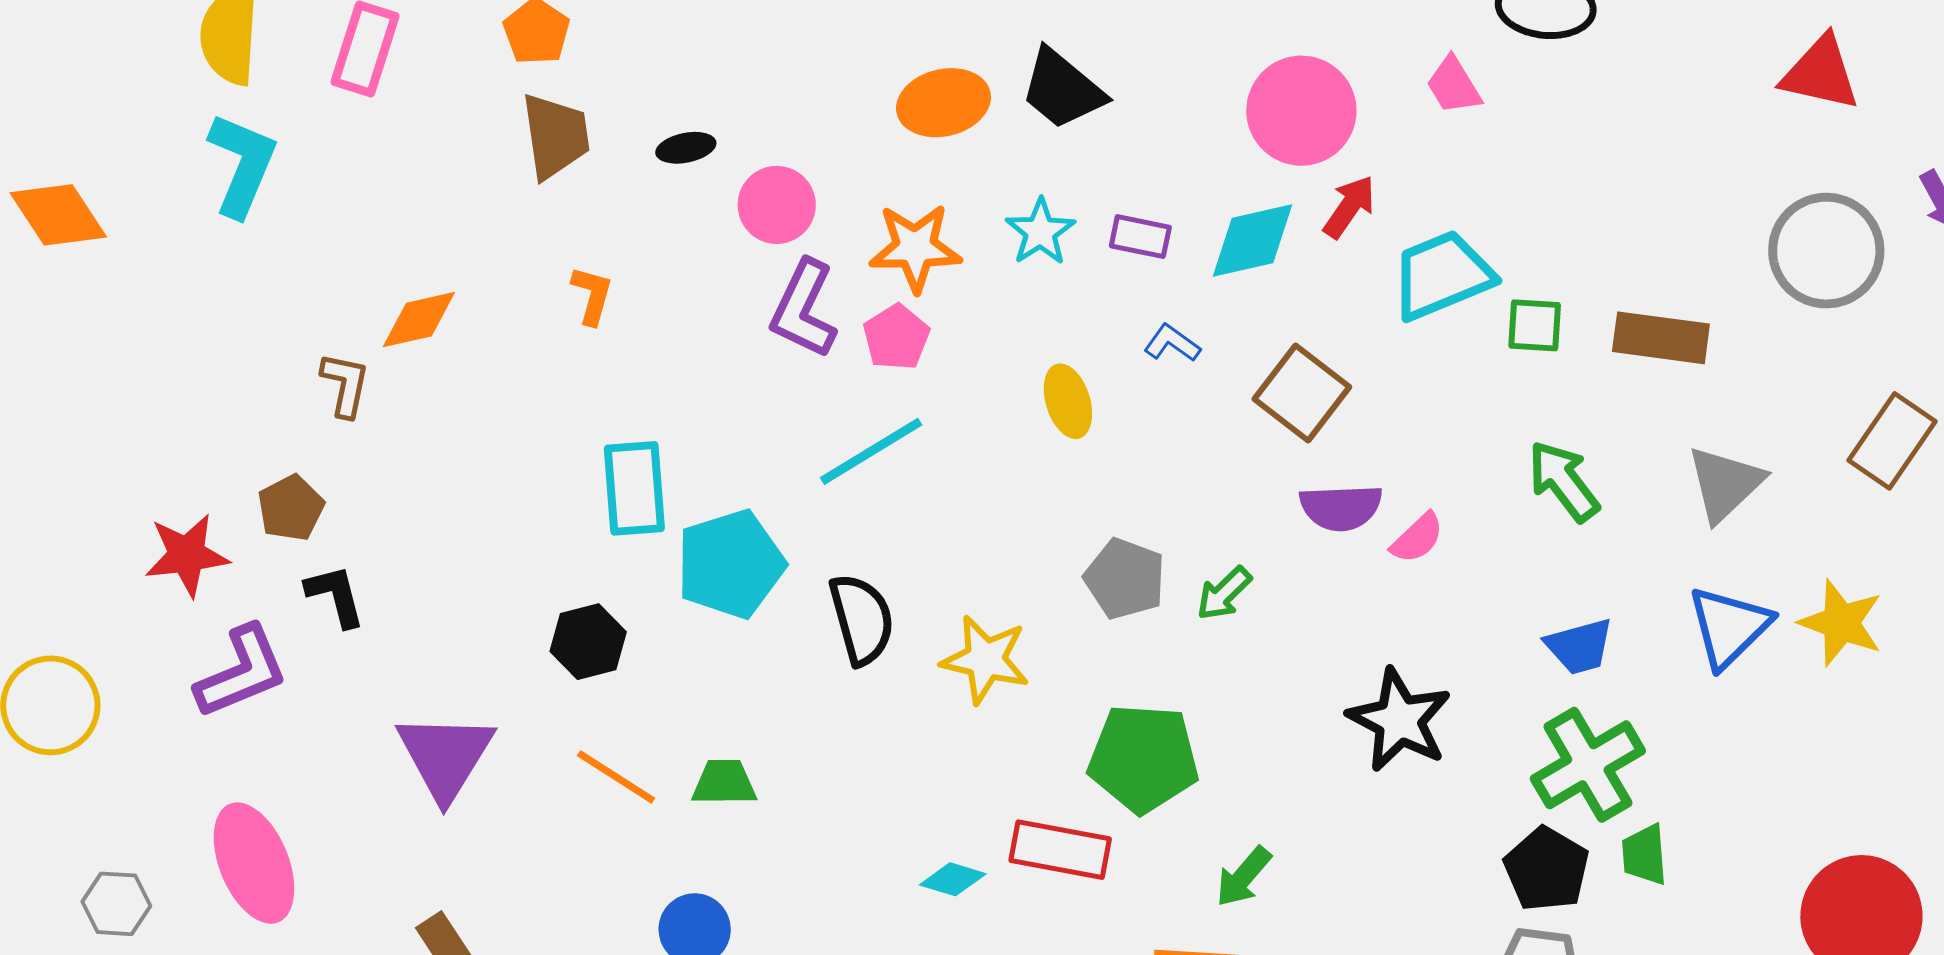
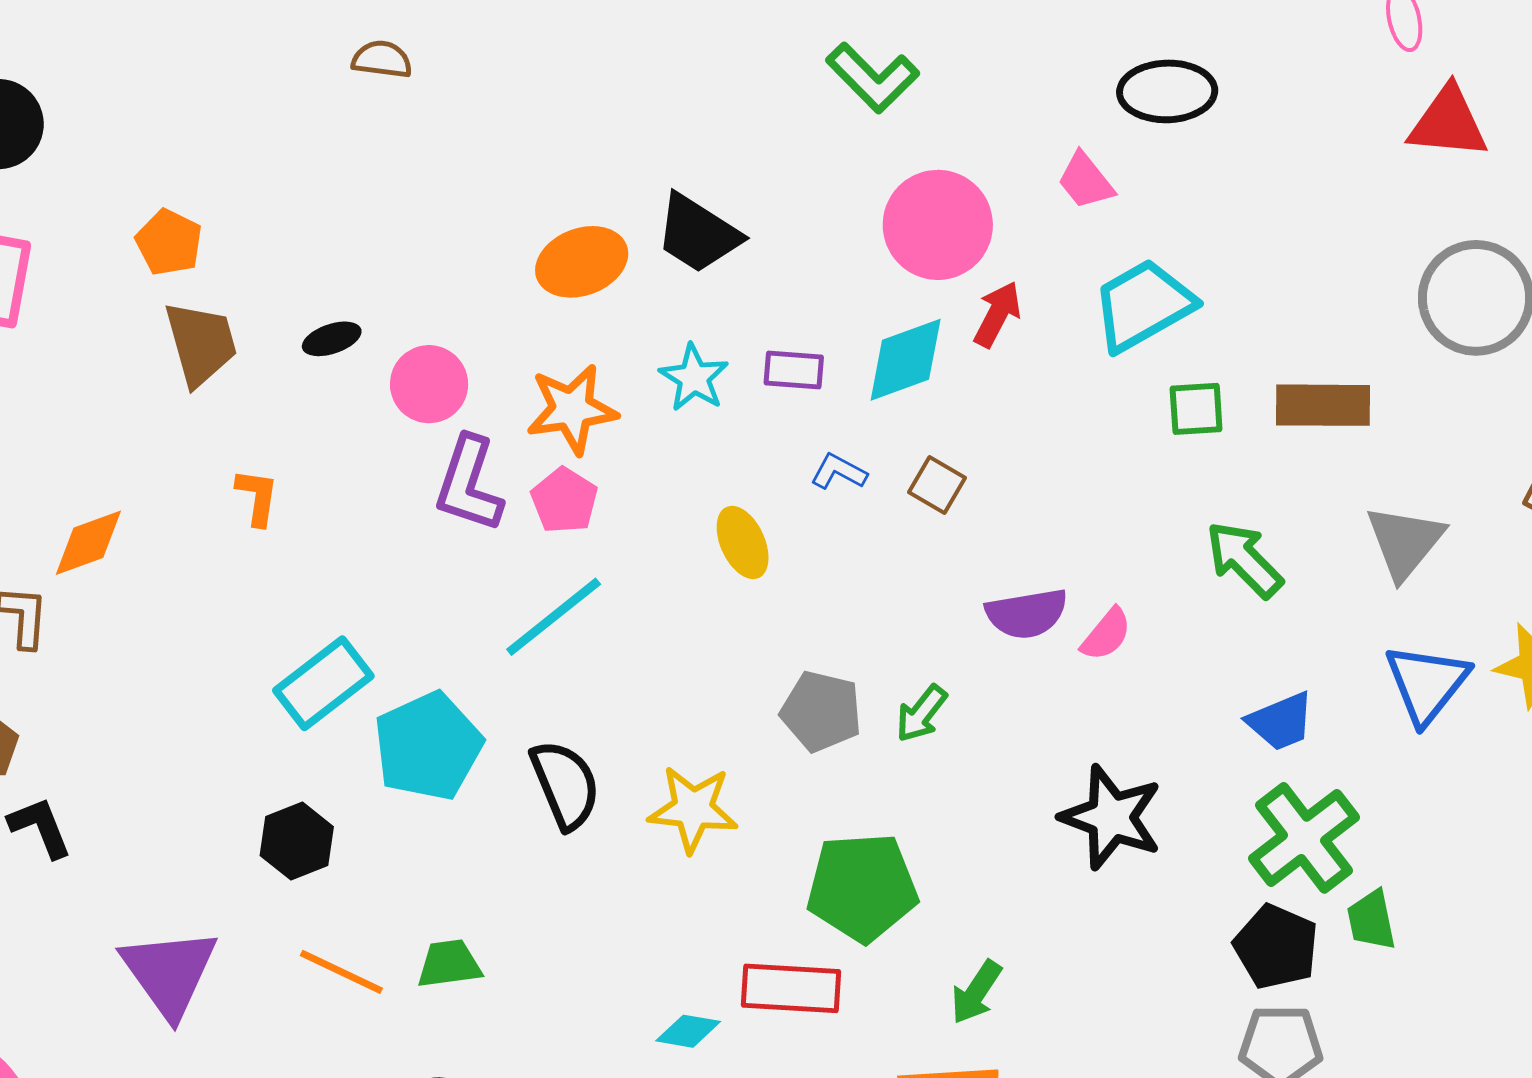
cyan trapezoid: (1442, 275) -> (1143, 305), moved
brown square: (1302, 393) -> (937, 485), moved, size x0.6
cyan rectangle: (634, 488) -> (323, 683), turned 64

